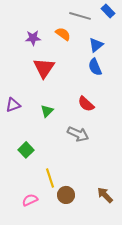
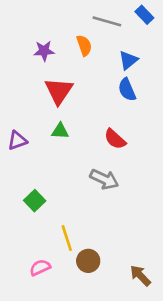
orange semicircle: (63, 34) -> (84, 45), turned 35
green triangle: (47, 111) -> (60, 131), moved, turned 48
brown arrow: (105, 195) -> (140, 276), moved

